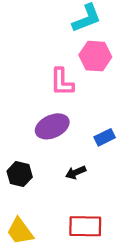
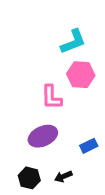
black hexagon: (20, 174) -> (29, 178), moved

